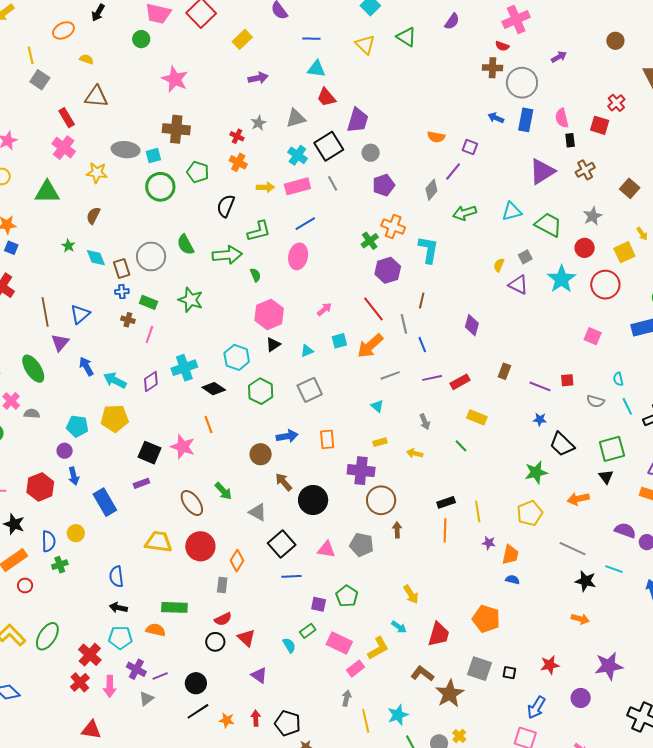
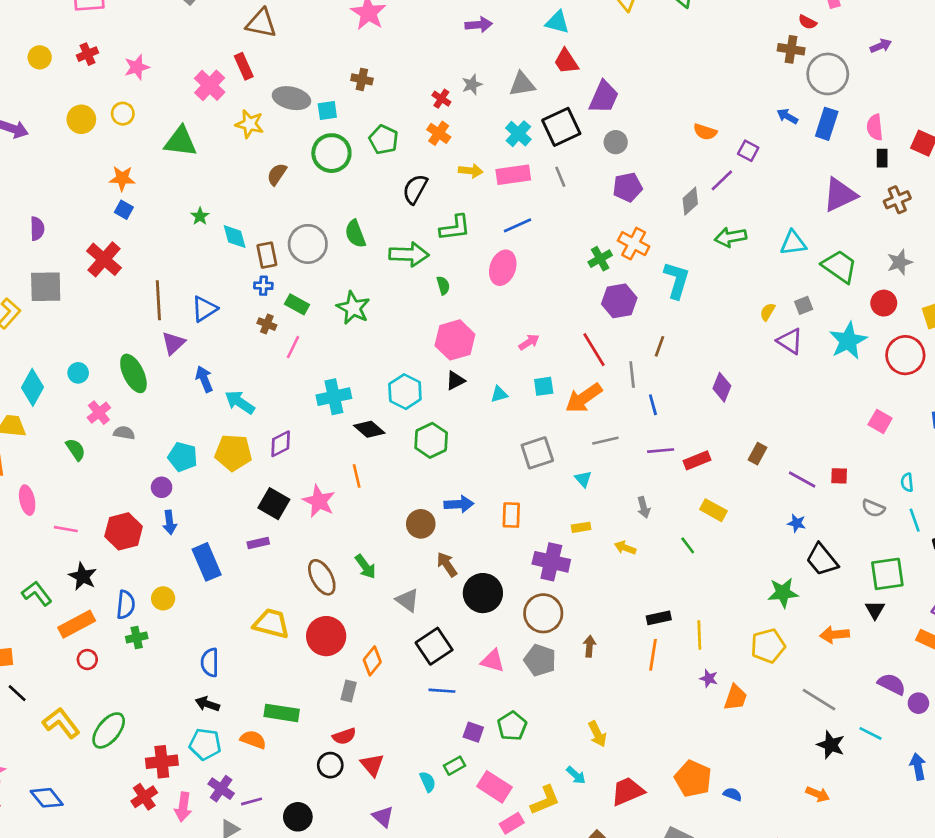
red rectangle: (67, 118) -> (244, 66), moved
brown cross: (176, 129) -> (362, 79), size x0.6
brown semicircle: (93, 216) -> (277, 174), moved
purple diamond: (151, 382) -> (281, 444), moved
gray square: (310, 390) -> (537, 453), moved
brown circle: (381, 500) -> (543, 613), moved
blue semicircle: (513, 580) -> (733, 794), moved
red trapezoid: (439, 634) -> (628, 791), turned -136
red cross: (90, 655) -> (162, 762), turned 35

